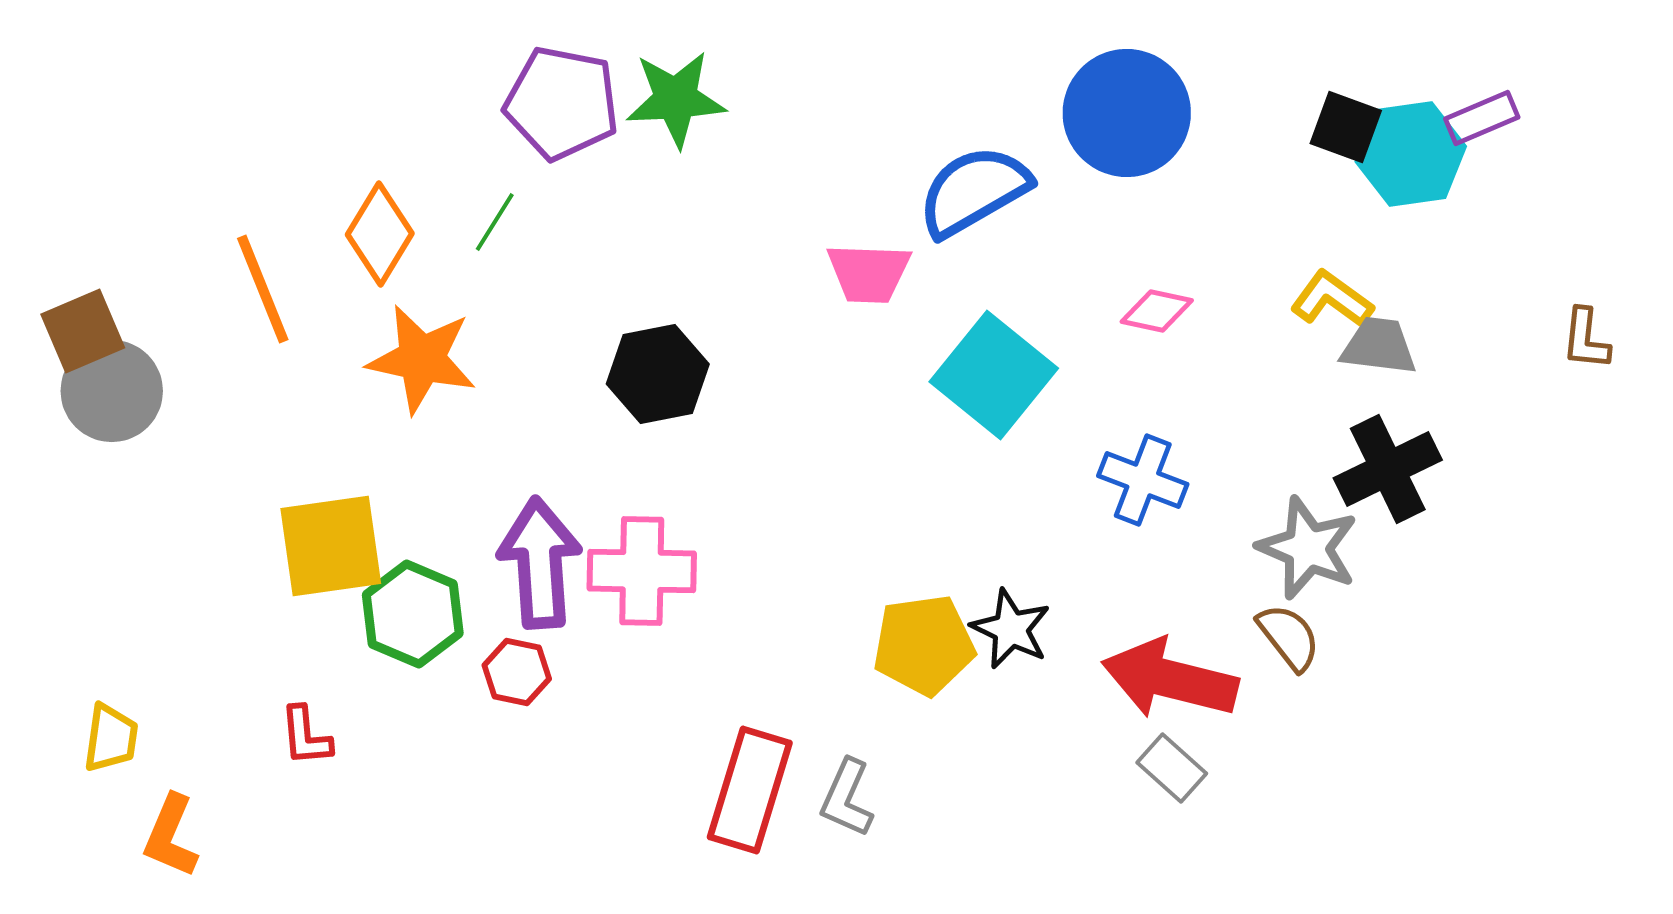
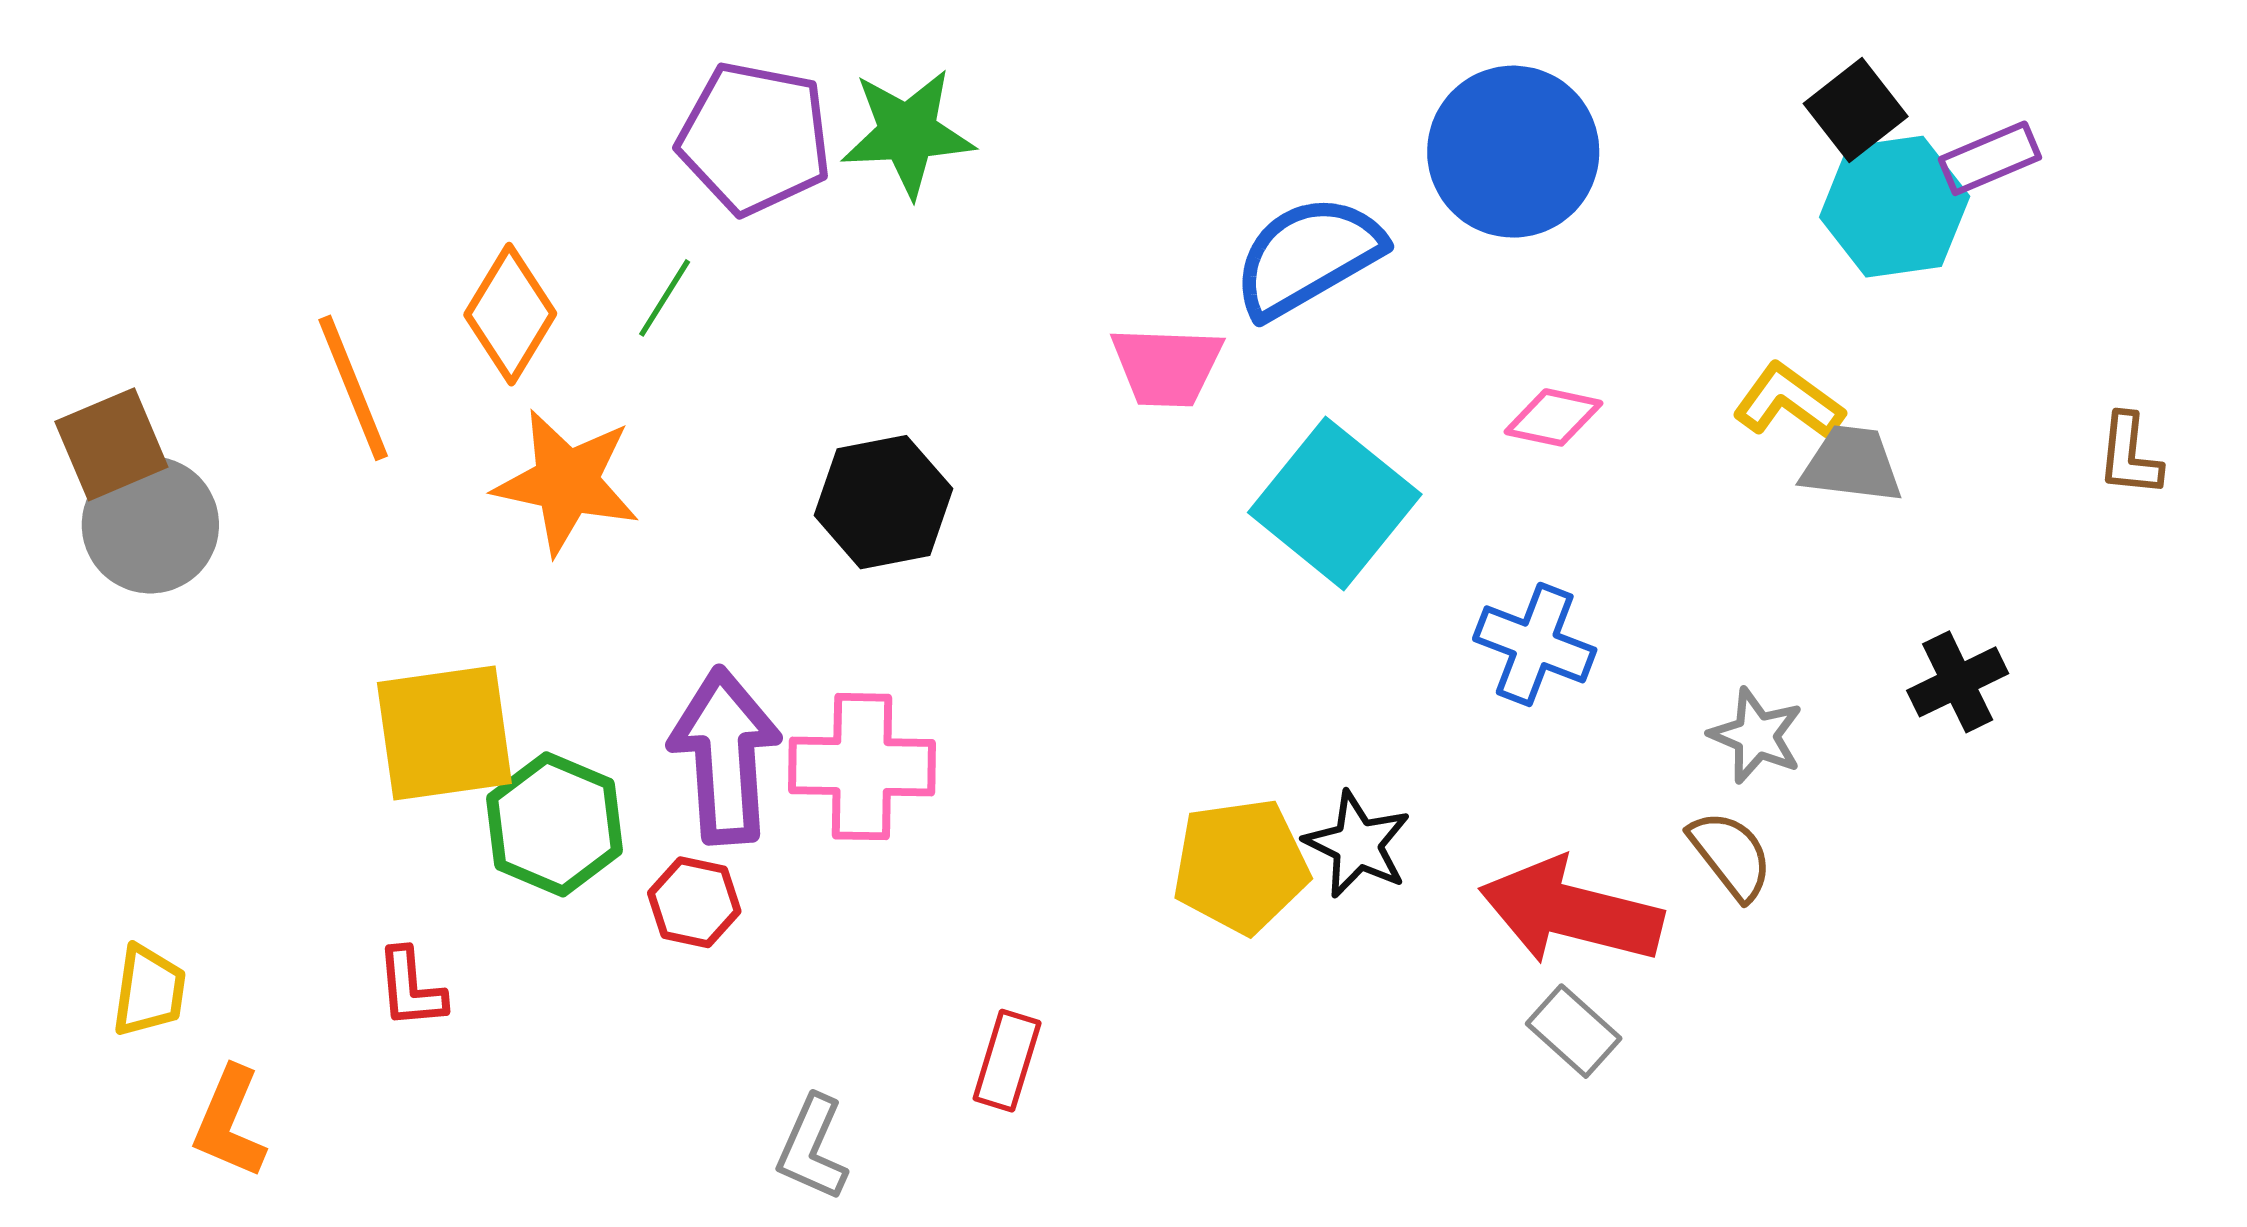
black square: (1346, 127) -> (1856, 110), moved, turned 32
black cross: (1388, 469) -> (1958, 682), moved, size x0.7
gray star: (1308, 548) -> (1756, 736), size x0.7
red rectangle: (750, 790) -> (1007, 1061), size x0.6
gray L-shape: (847, 798) -> (812, 1148), moved

